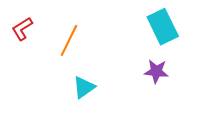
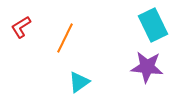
purple star: (156, 71) -> (147, 67), size x1.4

